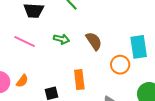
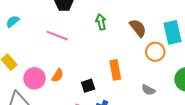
green arrow: (61, 39) -> (101, 22), moved, turned -112
brown semicircle: (94, 41) -> (138, 28), moved

